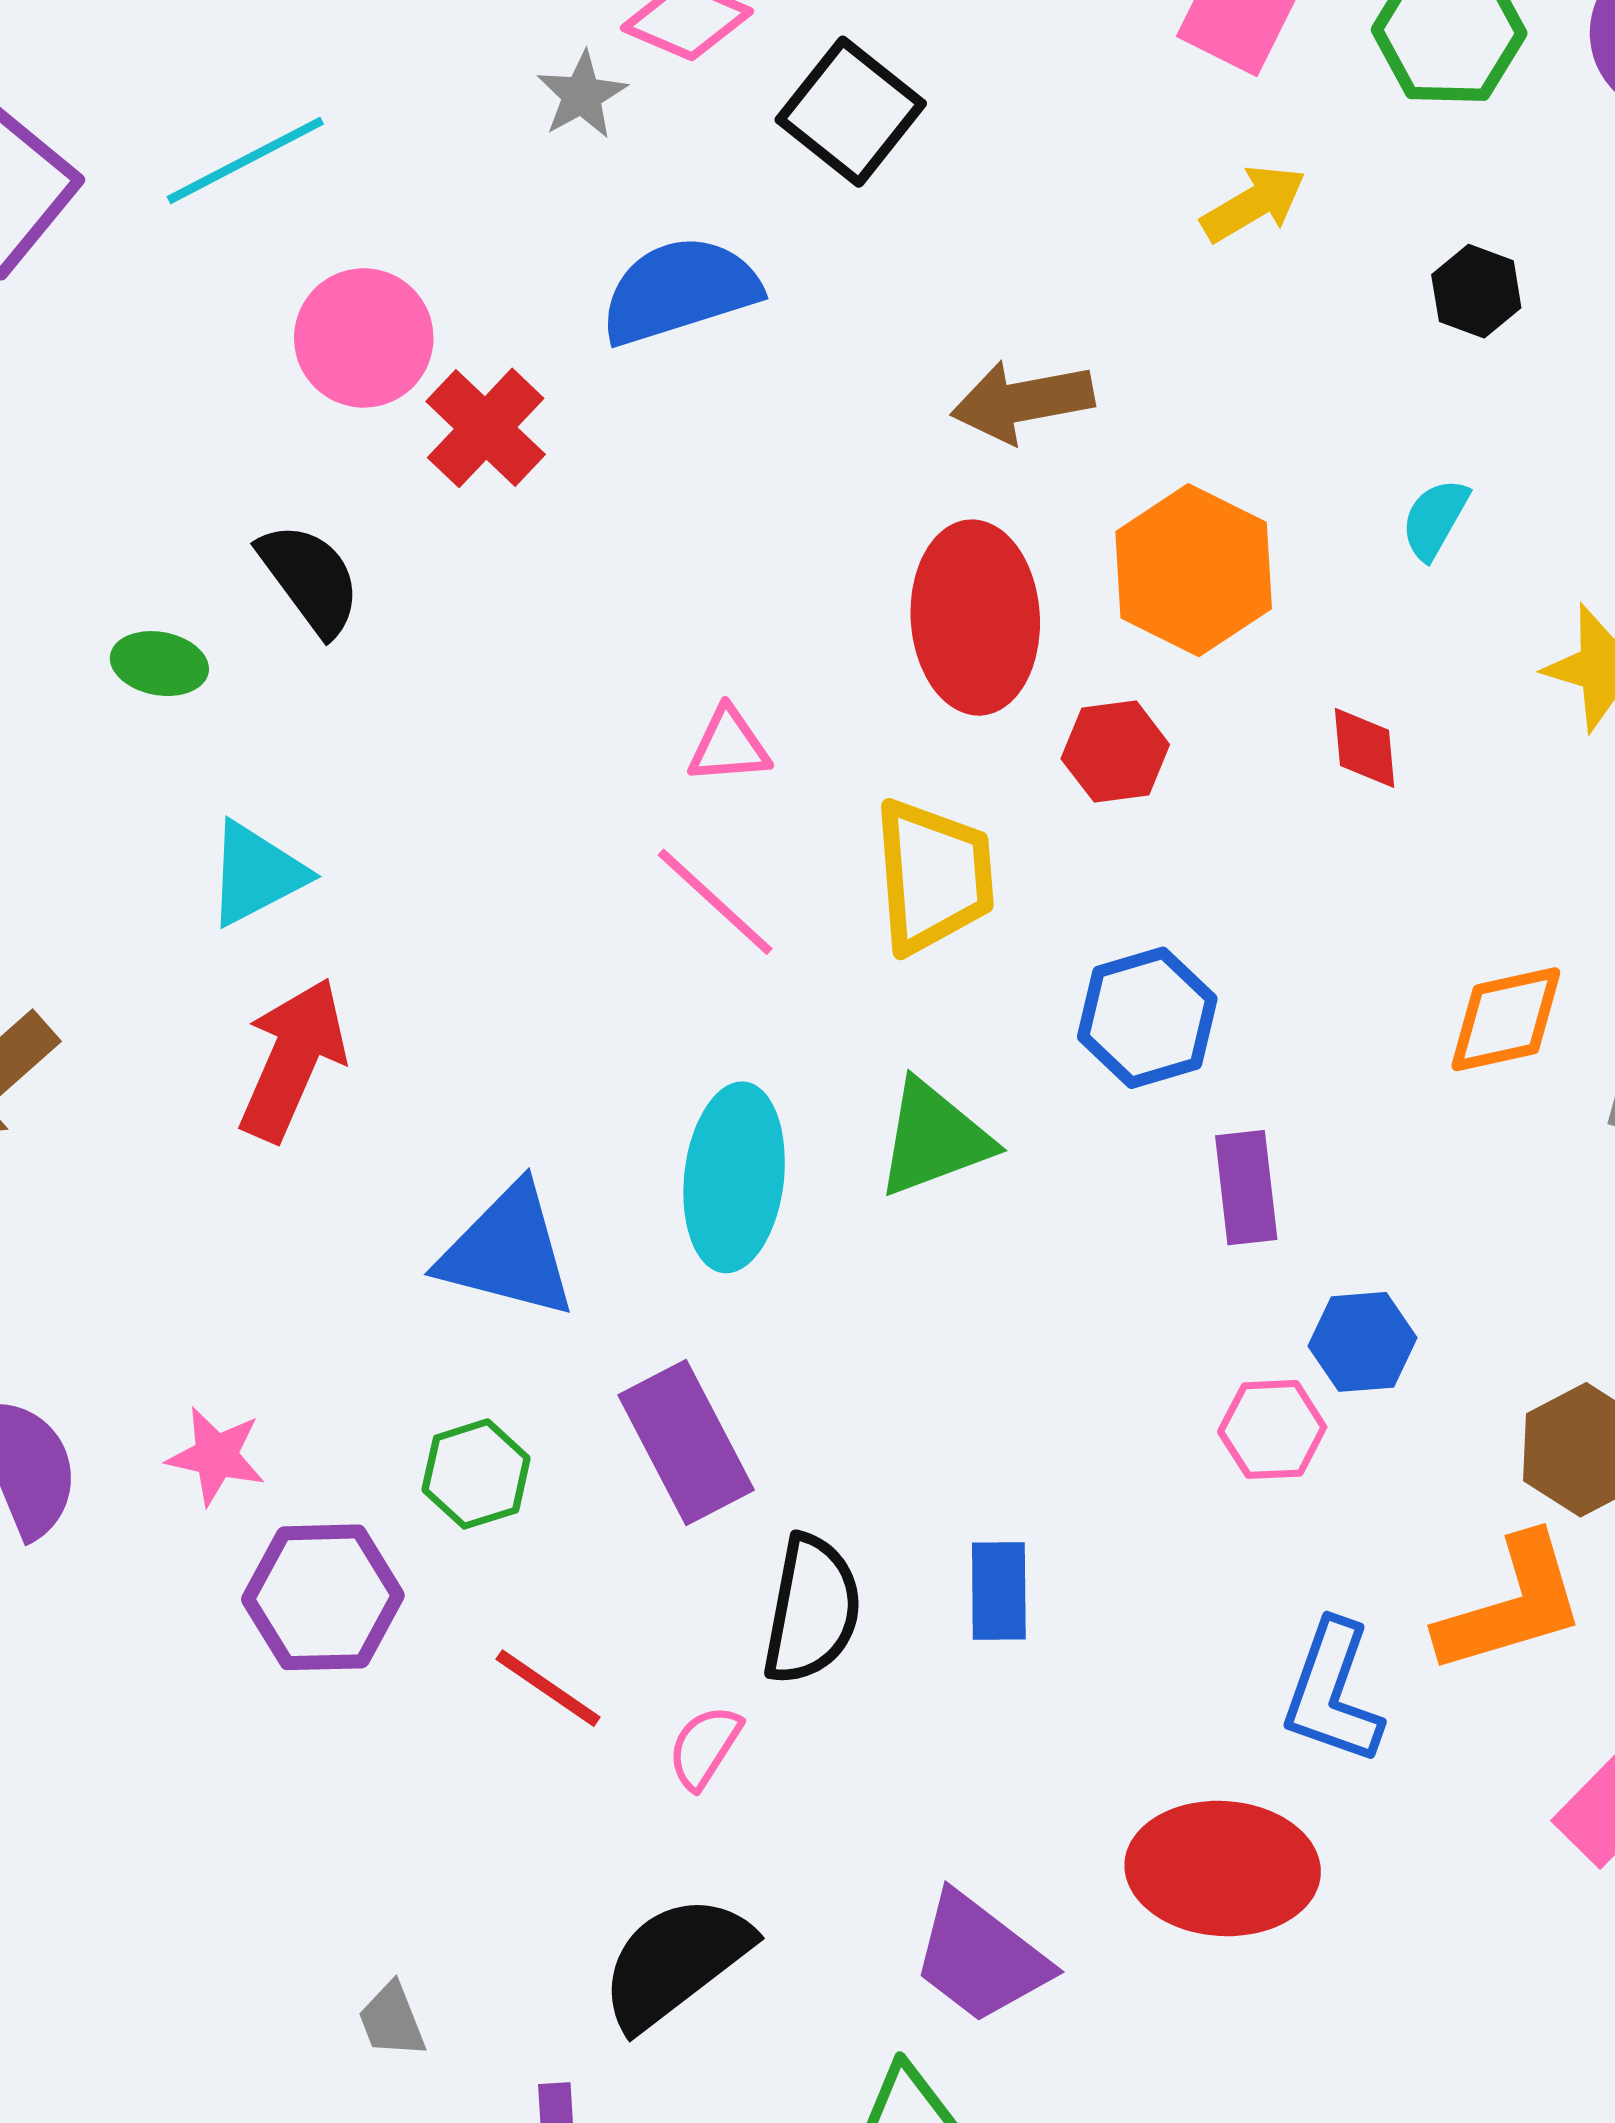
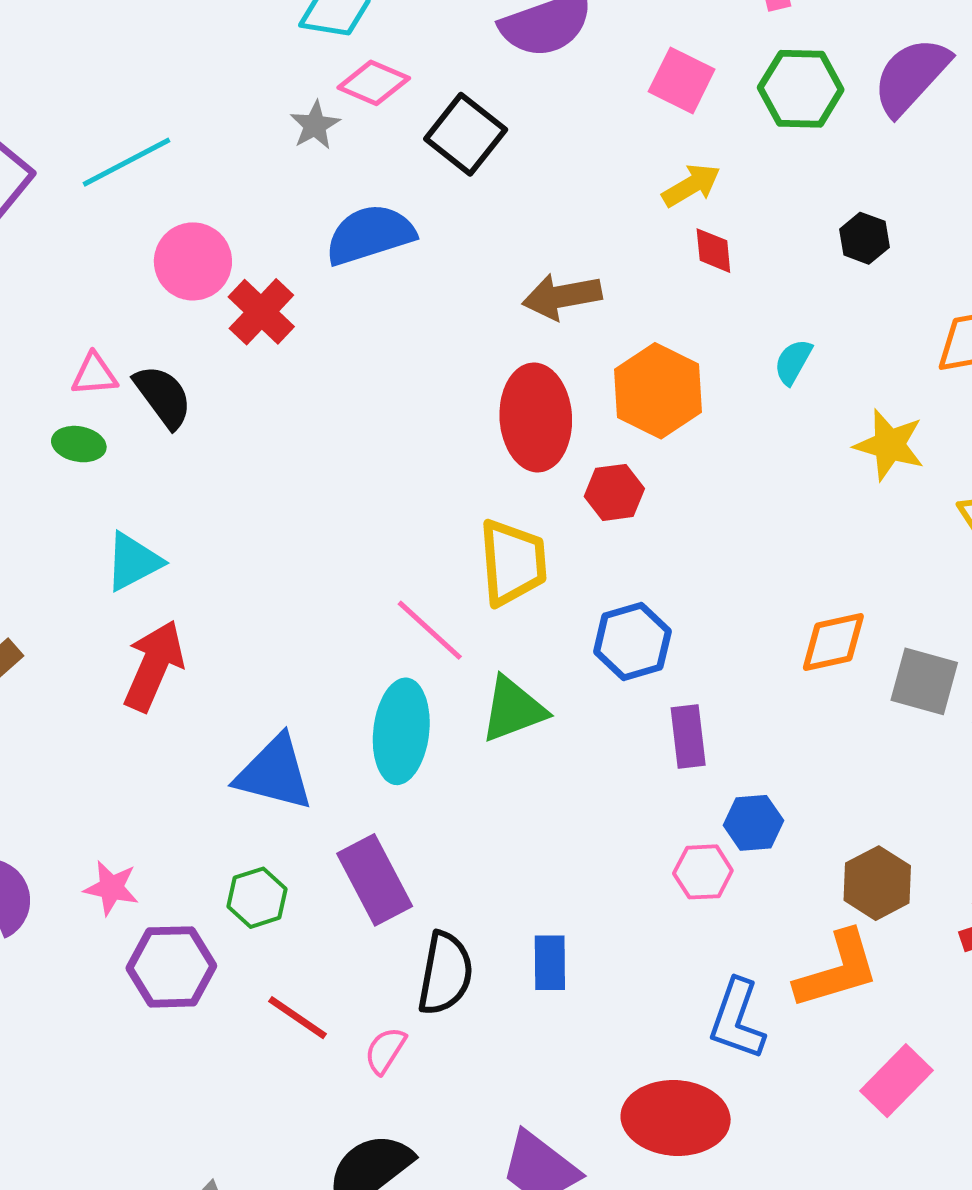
black hexagon: (1476, 291) -> (864, 238), moved
pink triangle: (729, 746) -> (94, 374), moved
red diamond: (1365, 748) -> (713, 251), moved
pink line: (715, 902) -> (430, 630), moved

